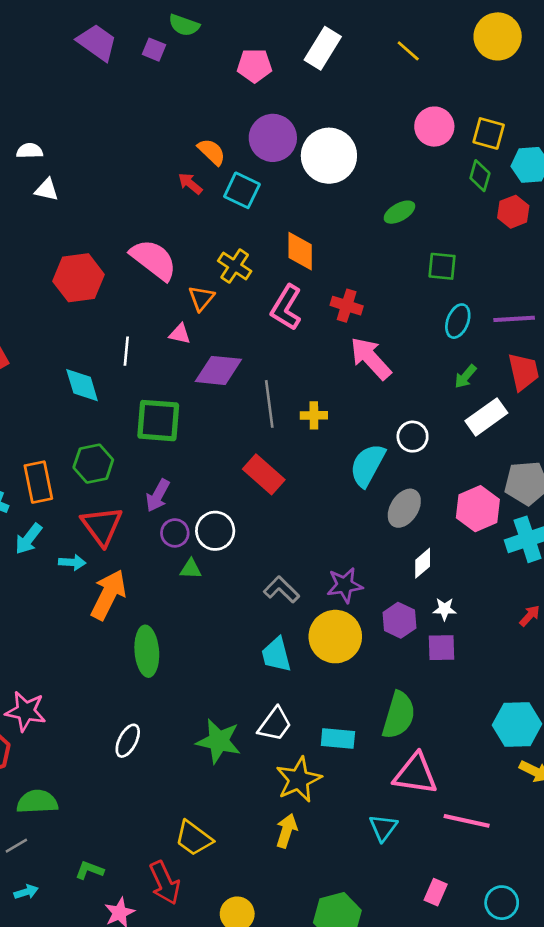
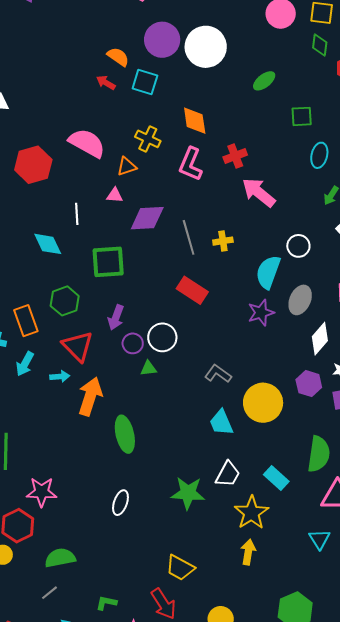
orange triangle: (201, 298) -> (127, 166), turned 40
red cross: (347, 306) -> (235, 156), turned -30
white diamond: (423, 563) -> (320, 339), size x1.4
purple star: (345, 585) -> (261, 313), moved
cyan rectangle: (338, 738) -> (276, 478), turned 45

